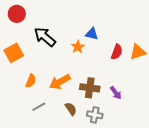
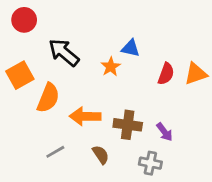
orange semicircle: (31, 81) -> (48, 98), moved, size x1.5
orange arrow: (60, 82) -> (85, 116), turned 30
gray cross: (95, 115) -> (150, 163), moved

